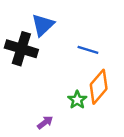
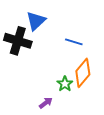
purple arrow: (45, 122) -> (46, 103), moved

